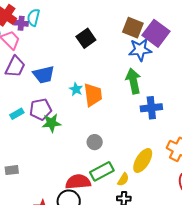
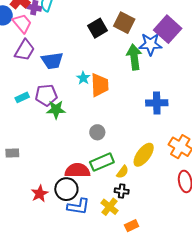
brown square: (133, 28) -> (124, 23), moved
green arrow: (133, 81) -> (134, 57), moved

